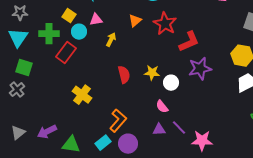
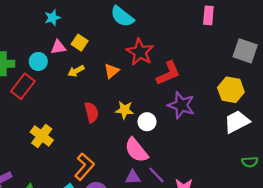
yellow square: (69, 16) -> (80, 43), moved
orange triangle: (135, 21) -> (112, 71), moved
yellow arrow: (111, 40) -> (76, 71), turned -144
purple star: (200, 69) -> (181, 105), turned 30
pink semicircle: (162, 107) -> (136, 150), size x1.6

